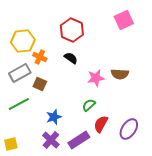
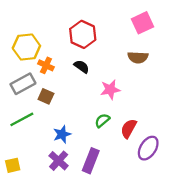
brown semicircle: (120, 74) -> (138, 57), moved
red semicircle: (101, 124) -> (129, 129), moved
purple rectangle: (79, 140) -> (91, 161), turned -35

